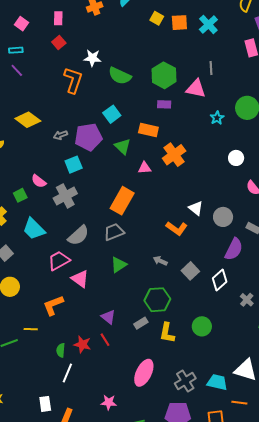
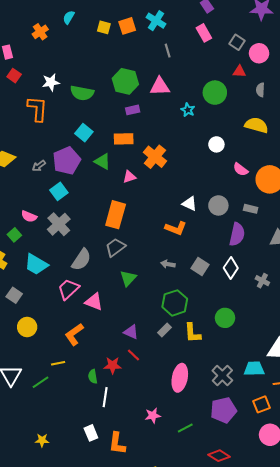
gray line: (211, 68) -> (168, 51), moved

